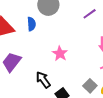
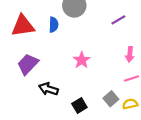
black arrow: (43, 80) -> (48, 89), moved, turned -42

